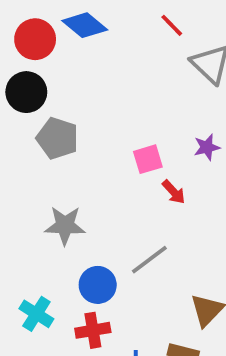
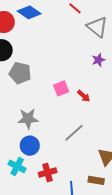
purple star: (207, 147) -> (98, 60), moved
pink square: (148, 159) -> (61, 88), moved
blue circle: (98, 285) -> (30, 146), moved

